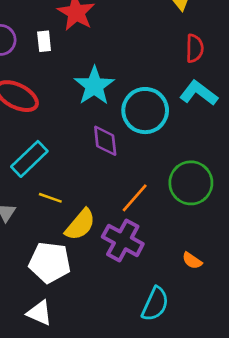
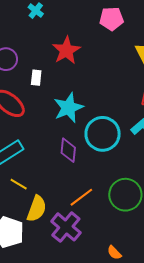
white rectangle: (44, 41) -> (36, 78), moved
yellow semicircle: (80, 225) -> (37, 209), turned -32

